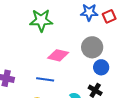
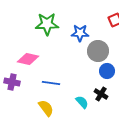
blue star: (89, 12) -> (80, 33), moved
pink diamond: (58, 55) -> (28, 59), moved

